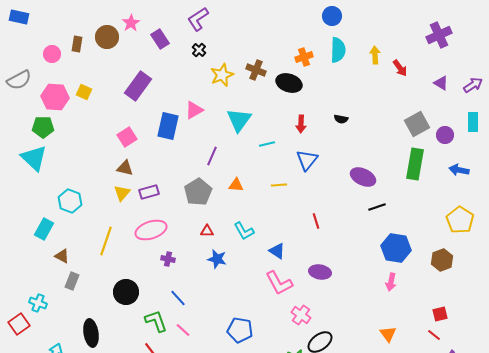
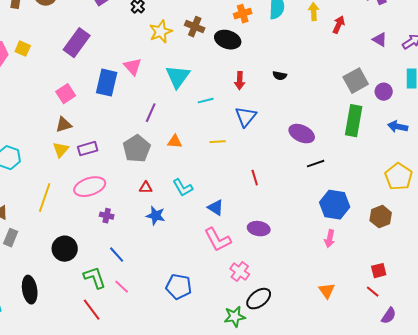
red arrow: (400, 68) -> (339, 25), turned -120
pink triangle: (194, 110) -> (133, 67), turned -42
brown triangle: (125, 168) -> (64, 125), turned -30

